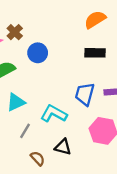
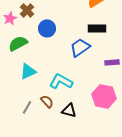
blue trapezoid: (85, 94) -> (80, 47), moved, turned 40
gray line: (25, 131) -> (27, 107), moved
brown semicircle: (38, 158) -> (47, 101), moved

